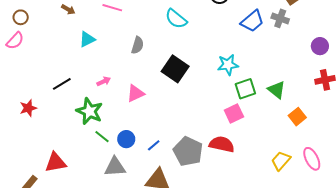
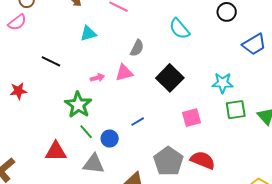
black line: (62, 84) -> (51, 61), moved, turned 48
pink triangle: (135, 93) -> (124, 73), moved
pink square: (234, 113) -> (191, 118), moved
blue line: (154, 145) -> (138, 122), moved
red triangle: (56, 162) -> (56, 151), moved

